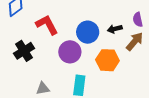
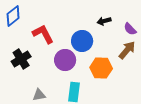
purple semicircle: (138, 20) -> (130, 29), turned -32
black arrow: (115, 29) -> (104, 21), moved

